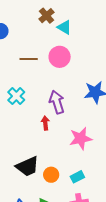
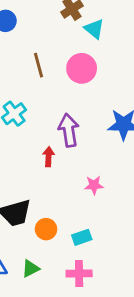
brown line: (29, 59) -> (39, 65), turned 66
pink star: (81, 138) -> (94, 185), size x0.6

